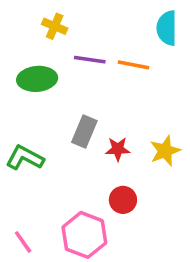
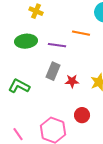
purple line: (90, 60) -> (57, 45), moved
red circle: (123, 200) -> (82, 115), moved

